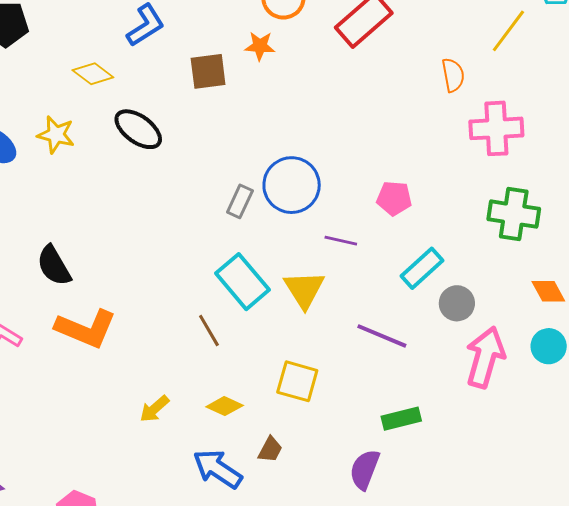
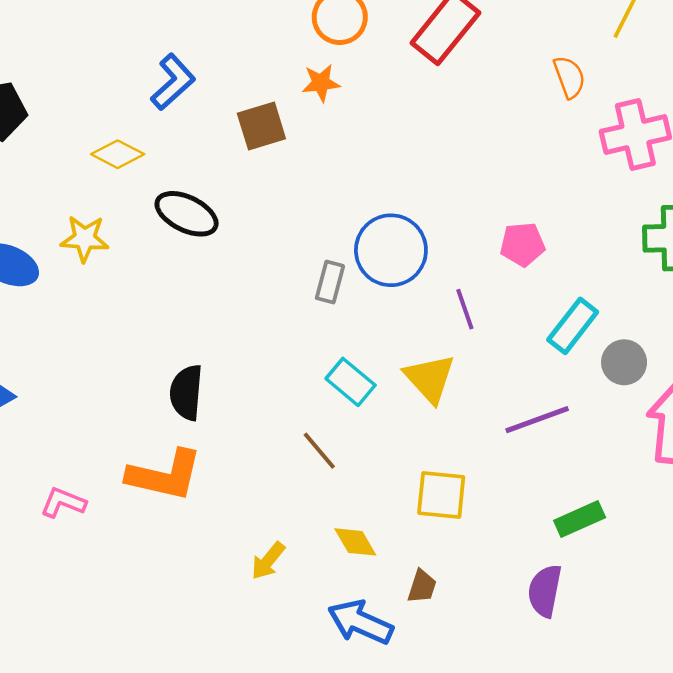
purple line: (341, 241) -> (465, 309), turned 68
black semicircle: (54, 266) -> (186, 392), moved, turned 45
cyan rectangle: (242, 282) -> (351, 382), size x0.7
purple line: (382, 336) -> (537, 420), turned -33
yellow diamond: (225, 406) -> (355, 542), turned 45

